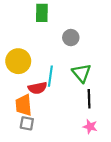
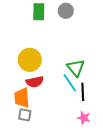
gray circle: (71, 38) -> (66, 11), moved
yellow circle: (18, 61) -> (30, 60), moved
cyan line: (50, 76) -> (70, 83), moved, turned -42

